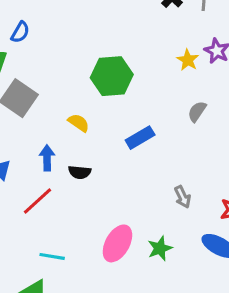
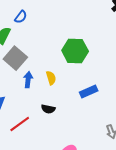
yellow semicircle: (79, 123) -> (51, 78), turned 32
blue arrow: (47, 158) -> (28, 80), moved

